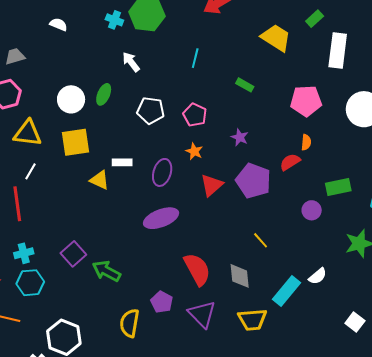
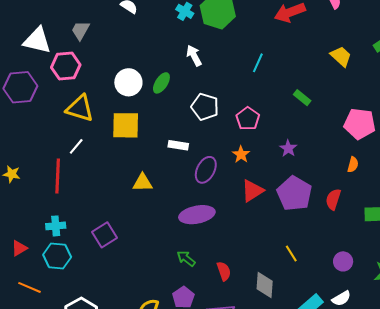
yellow trapezoid: (276, 38) -> (341, 56), size x0.7
gray trapezoid: (15, 56) -> (80, 30), turned -55
white rectangle: (122, 162) -> (178, 145), moved
red semicircle: (290, 162) -> (333, 199), moved, turned -50
yellow triangle: (100, 180) -> (143, 183), moved, turned -35
purple circle: (312, 210) -> (343, 261), moved
red semicircle: (197, 269) -> (224, 271), size x0.6
green arrow: (106, 271) -> (186, 258), moved, size x0.7

